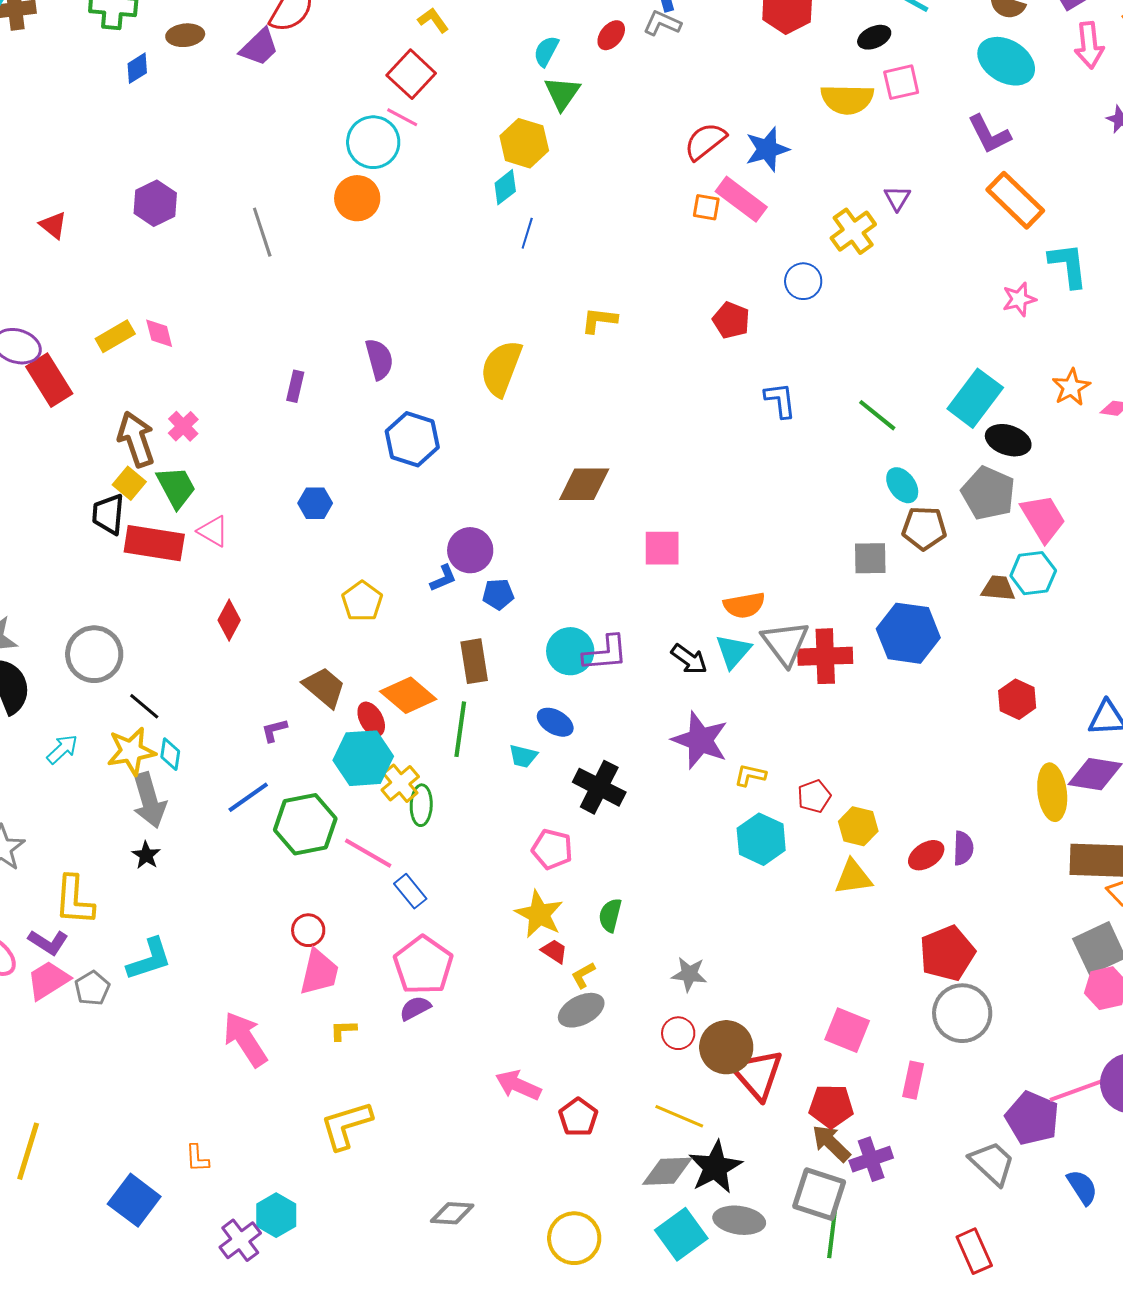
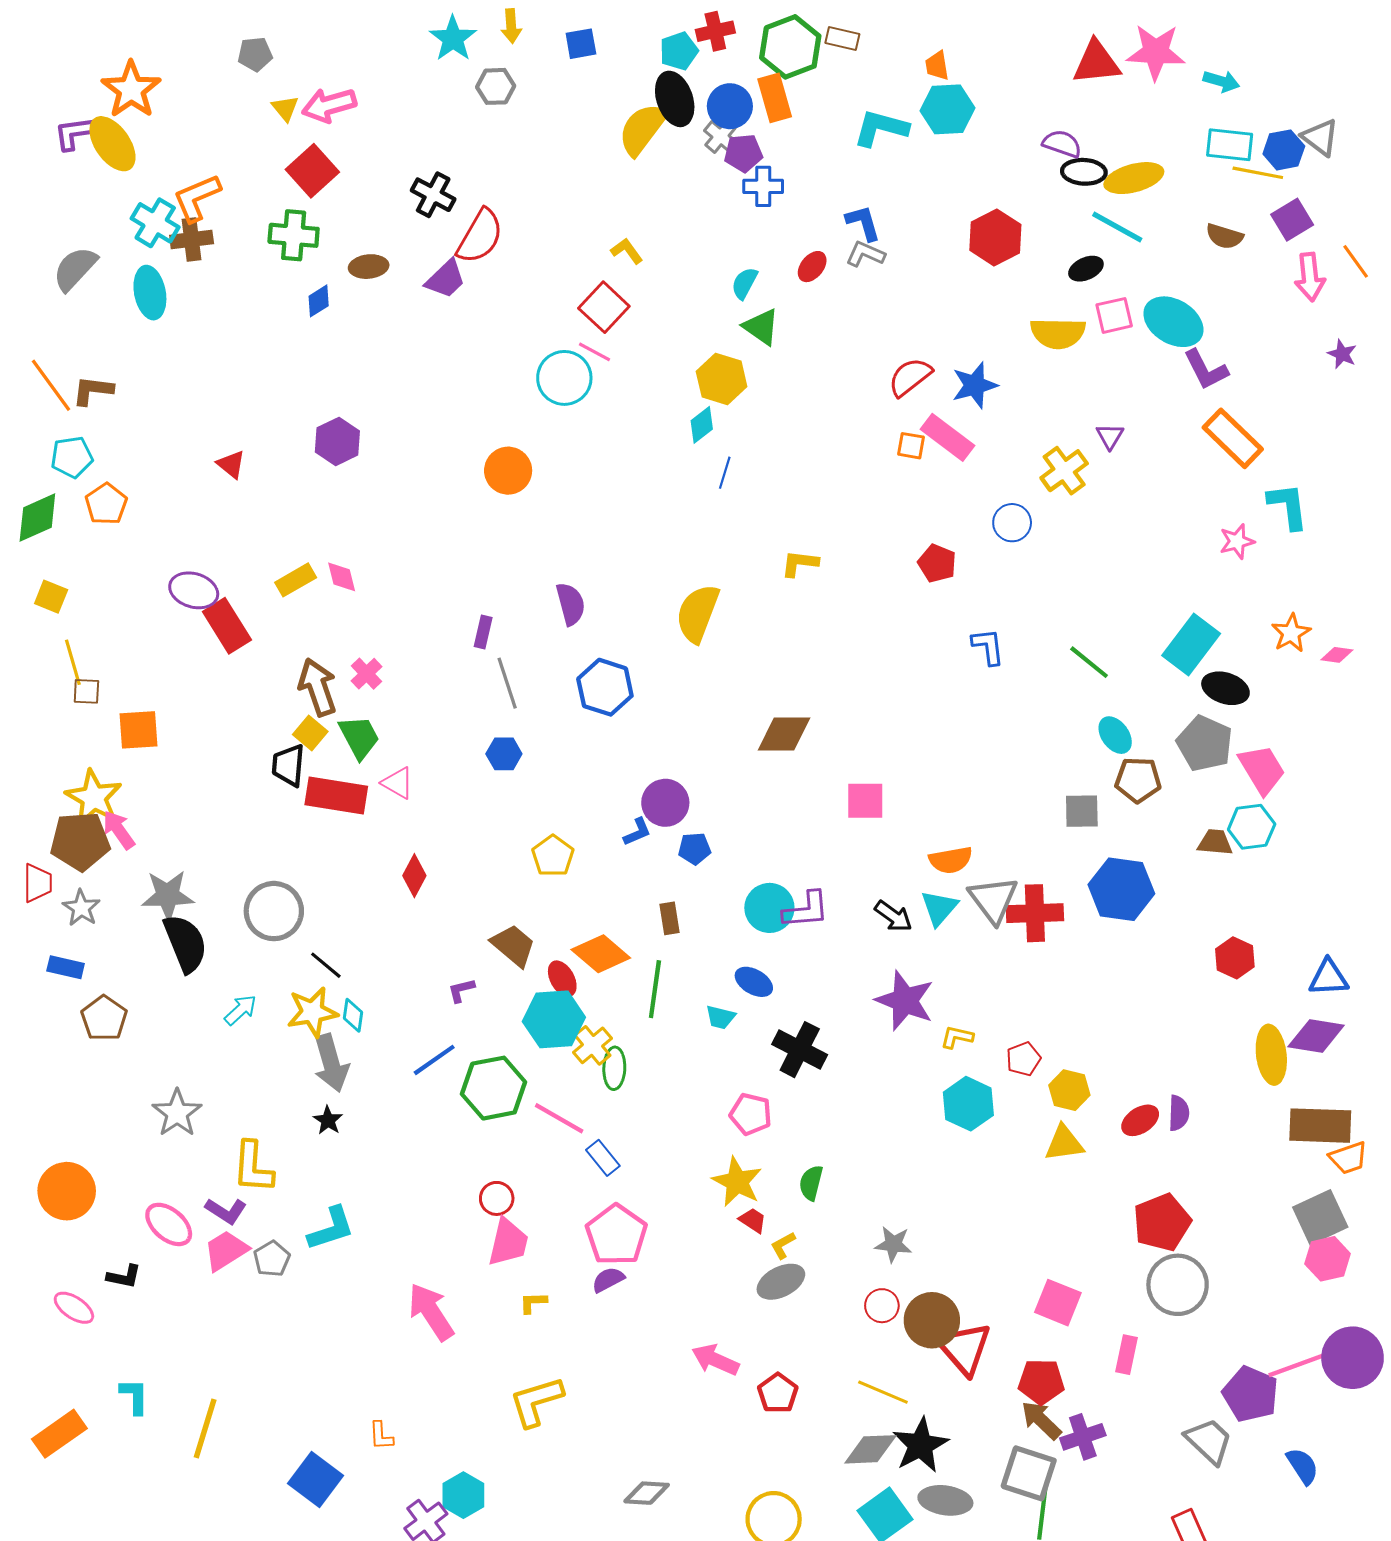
cyan ellipse: (1006, 61) -> (1173, 322), moved
green triangle: (562, 93) -> (761, 327), turned -30
orange circle: (357, 198) -> (508, 471), moved
gray line: (262, 232) -> (507, 683), moved
brown rectangle: (474, 661) -> (669, 918), size x0.7

